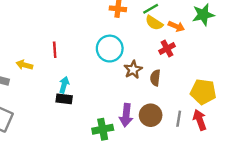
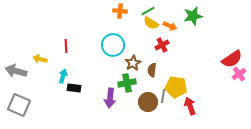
cyan arrow: (64, 85) -> (63, 76), moved
yellow pentagon: (203, 92) -> (176, 87), moved
purple arrow: (126, 115) -> (110, 98), moved
gray line: (179, 119) -> (163, 96), moved
green cross: (103, 129) -> (127, 83), moved

